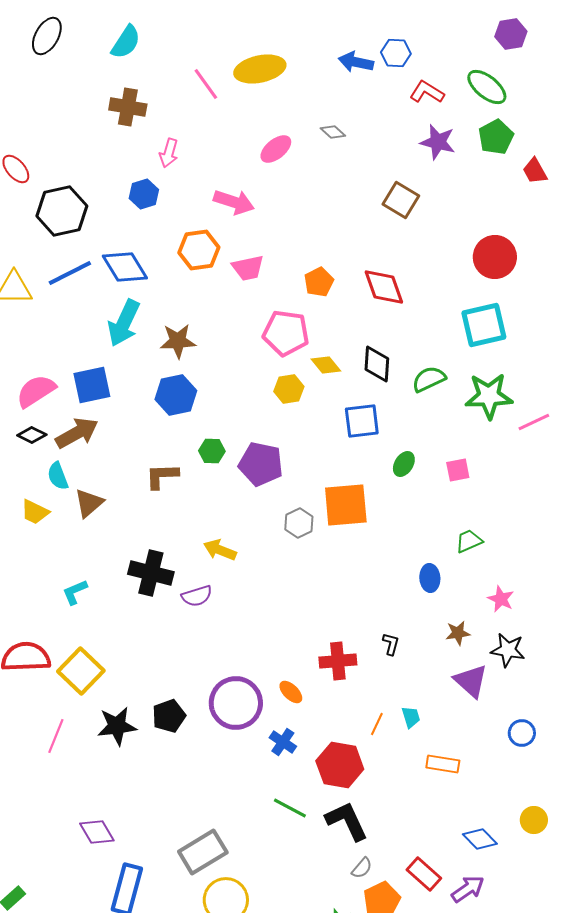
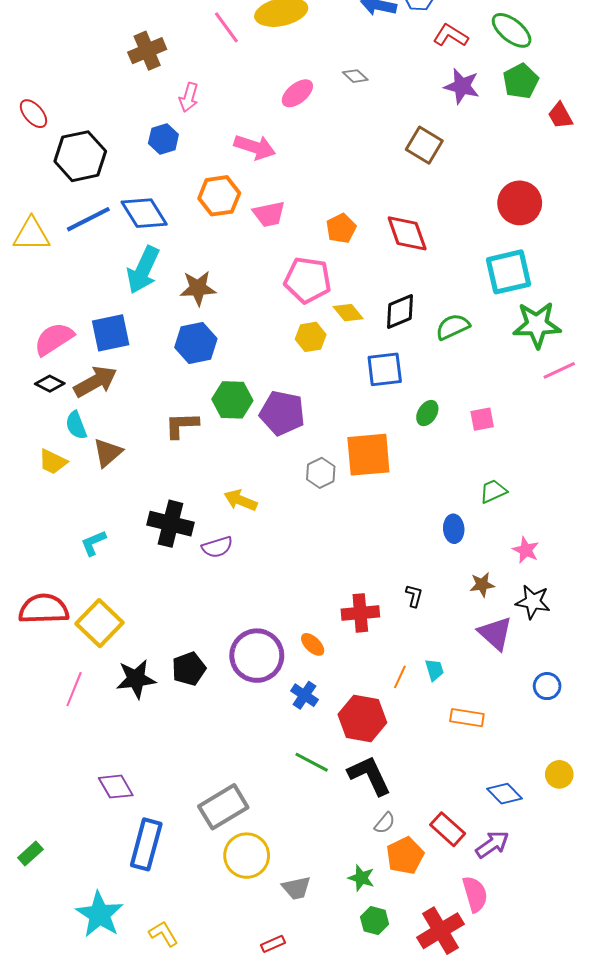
brown cross: (128, 107) -> (147, 51), turned -33
black diamond: (377, 364) -> (400, 312), turned 63
green star: (489, 396) -> (537, 325), moved
green hexagon: (212, 451) -> (232, 400), size x1.5

